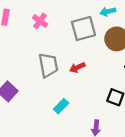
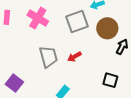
pink cross: (40, 21) -> (38, 18), size x1.5

